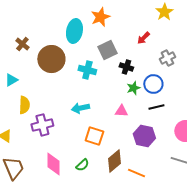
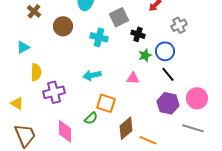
brown circle: (51, 59) -> (63, 26), size x0.7
black line: (156, 107) -> (168, 74), turned 63
purple hexagon: (144, 136) -> (168, 103), moved
green semicircle: (82, 165) -> (91, 118), moved

